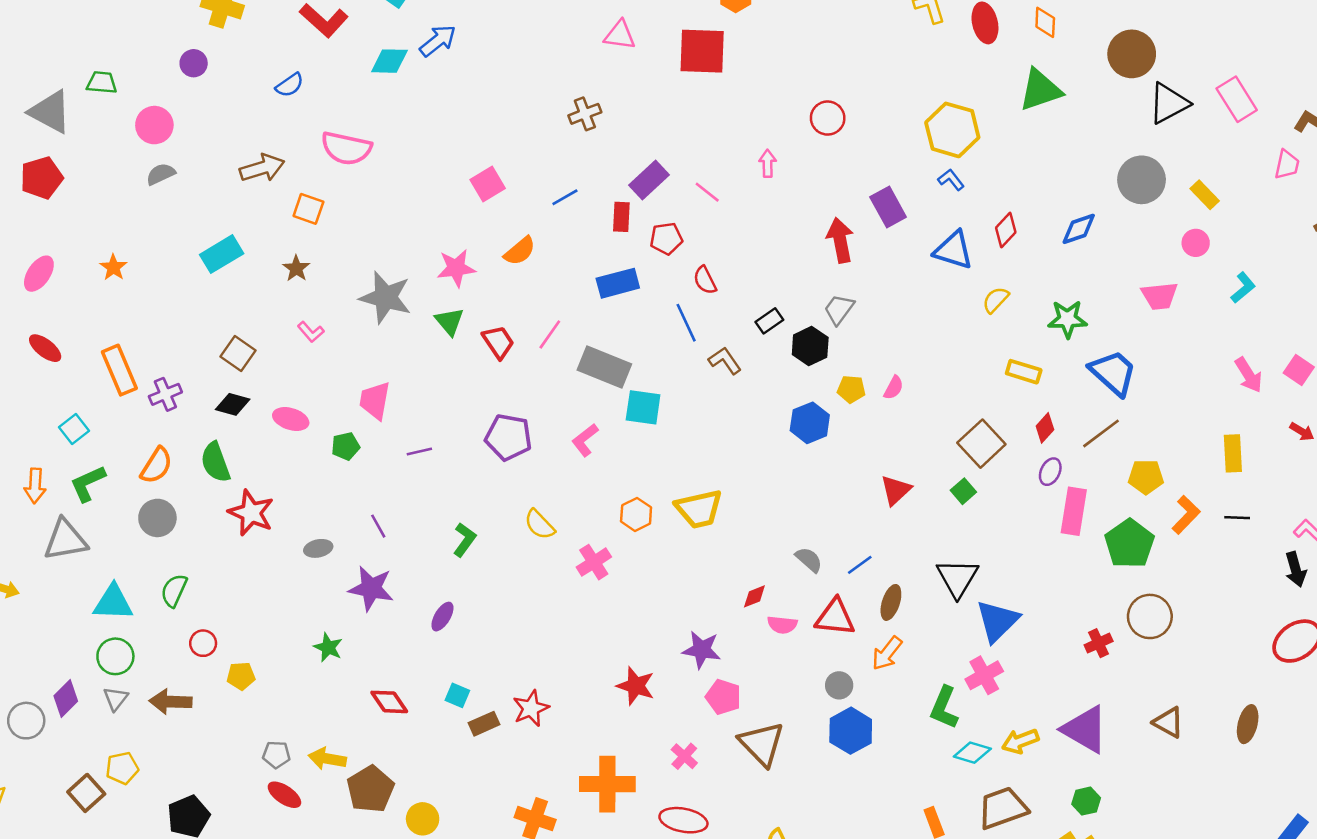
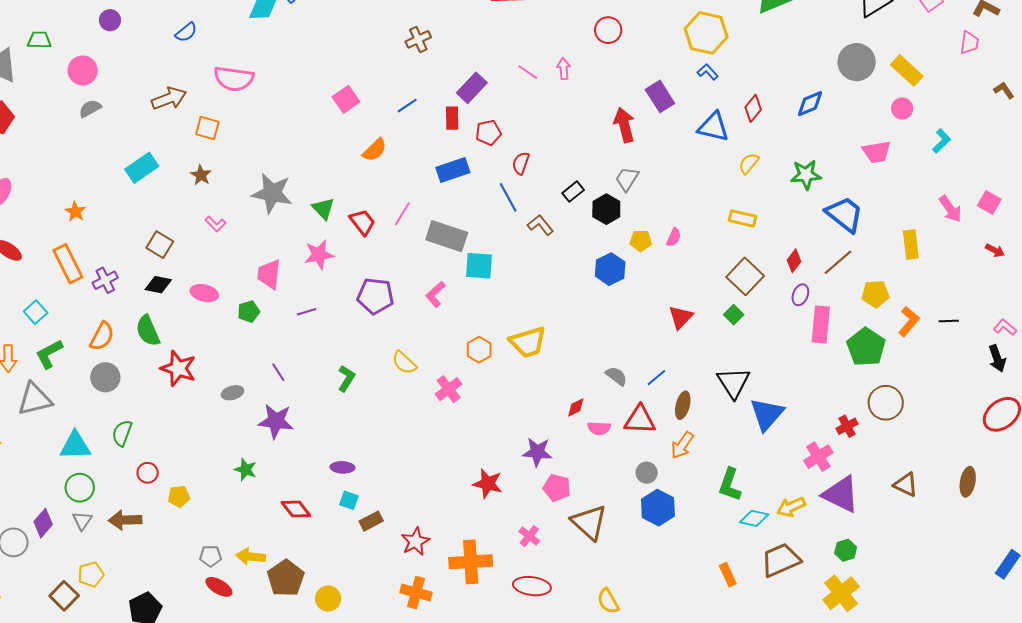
pink line: (707, 192) -> (528, 72), moved
yellow rectangle: (1205, 195) -> (907, 70), size x1.4
orange star: (113, 267) -> (75, 212), moved
pink star: (456, 268) -> (319, 255), moved
red semicircle: (705, 280) -> (521, 163), turned 50
yellow rectangle: (1024, 372) -> (742, 218), moved
yellow rectangle: (1233, 453) -> (911, 244), moved
purple ellipse: (442, 617) -> (342, 467), moved, turned 65
pink cross: (984, 675) -> (818, 457), moved
red star: (531, 708) -> (415, 542), moved

